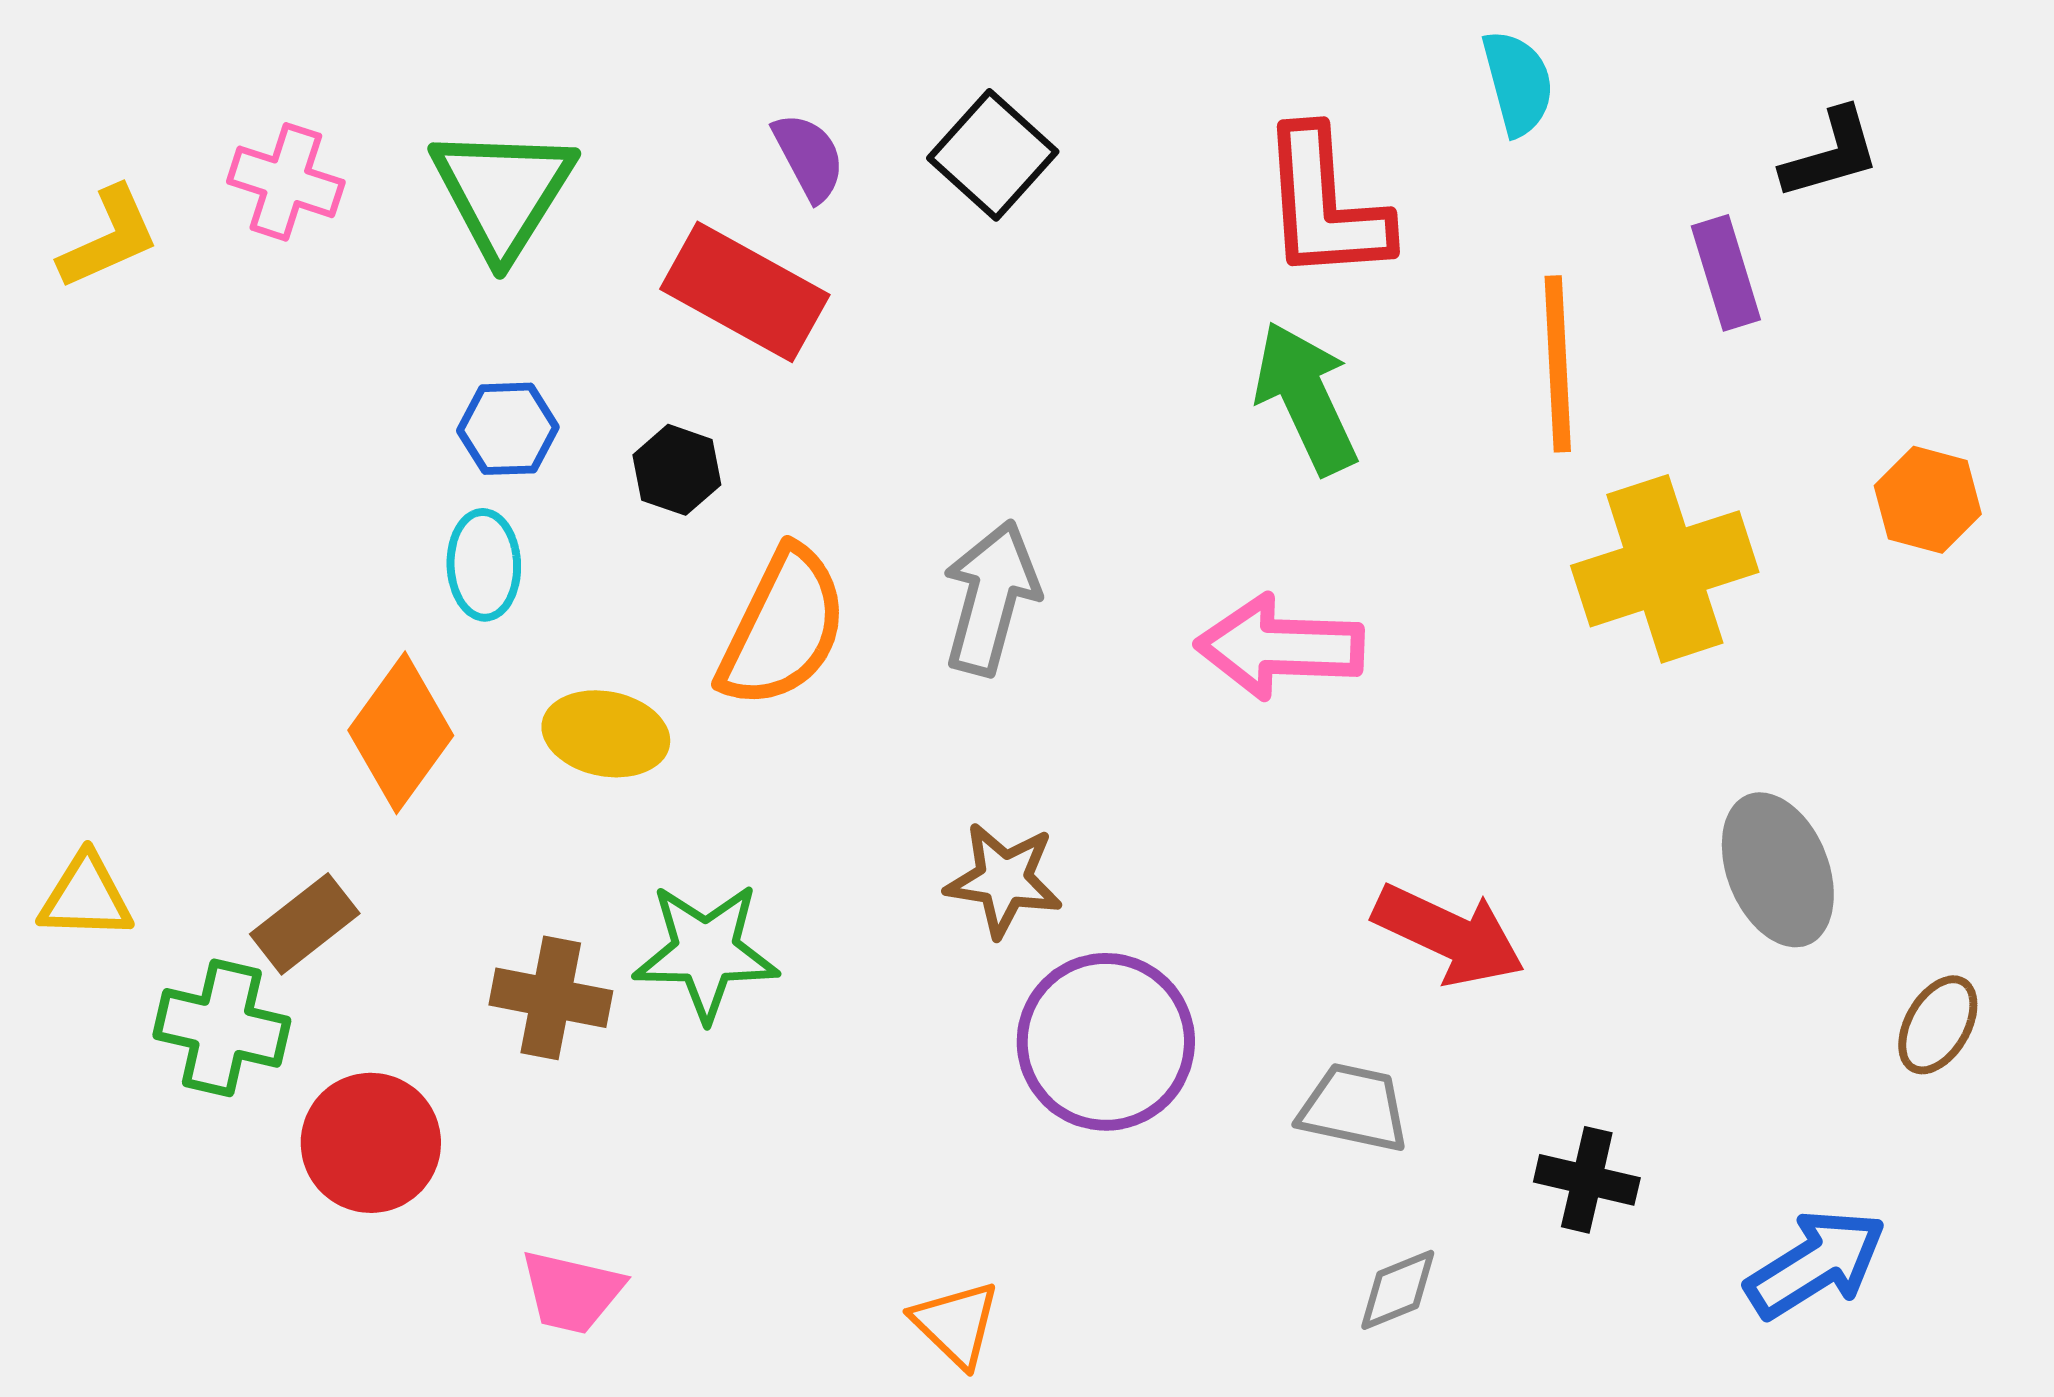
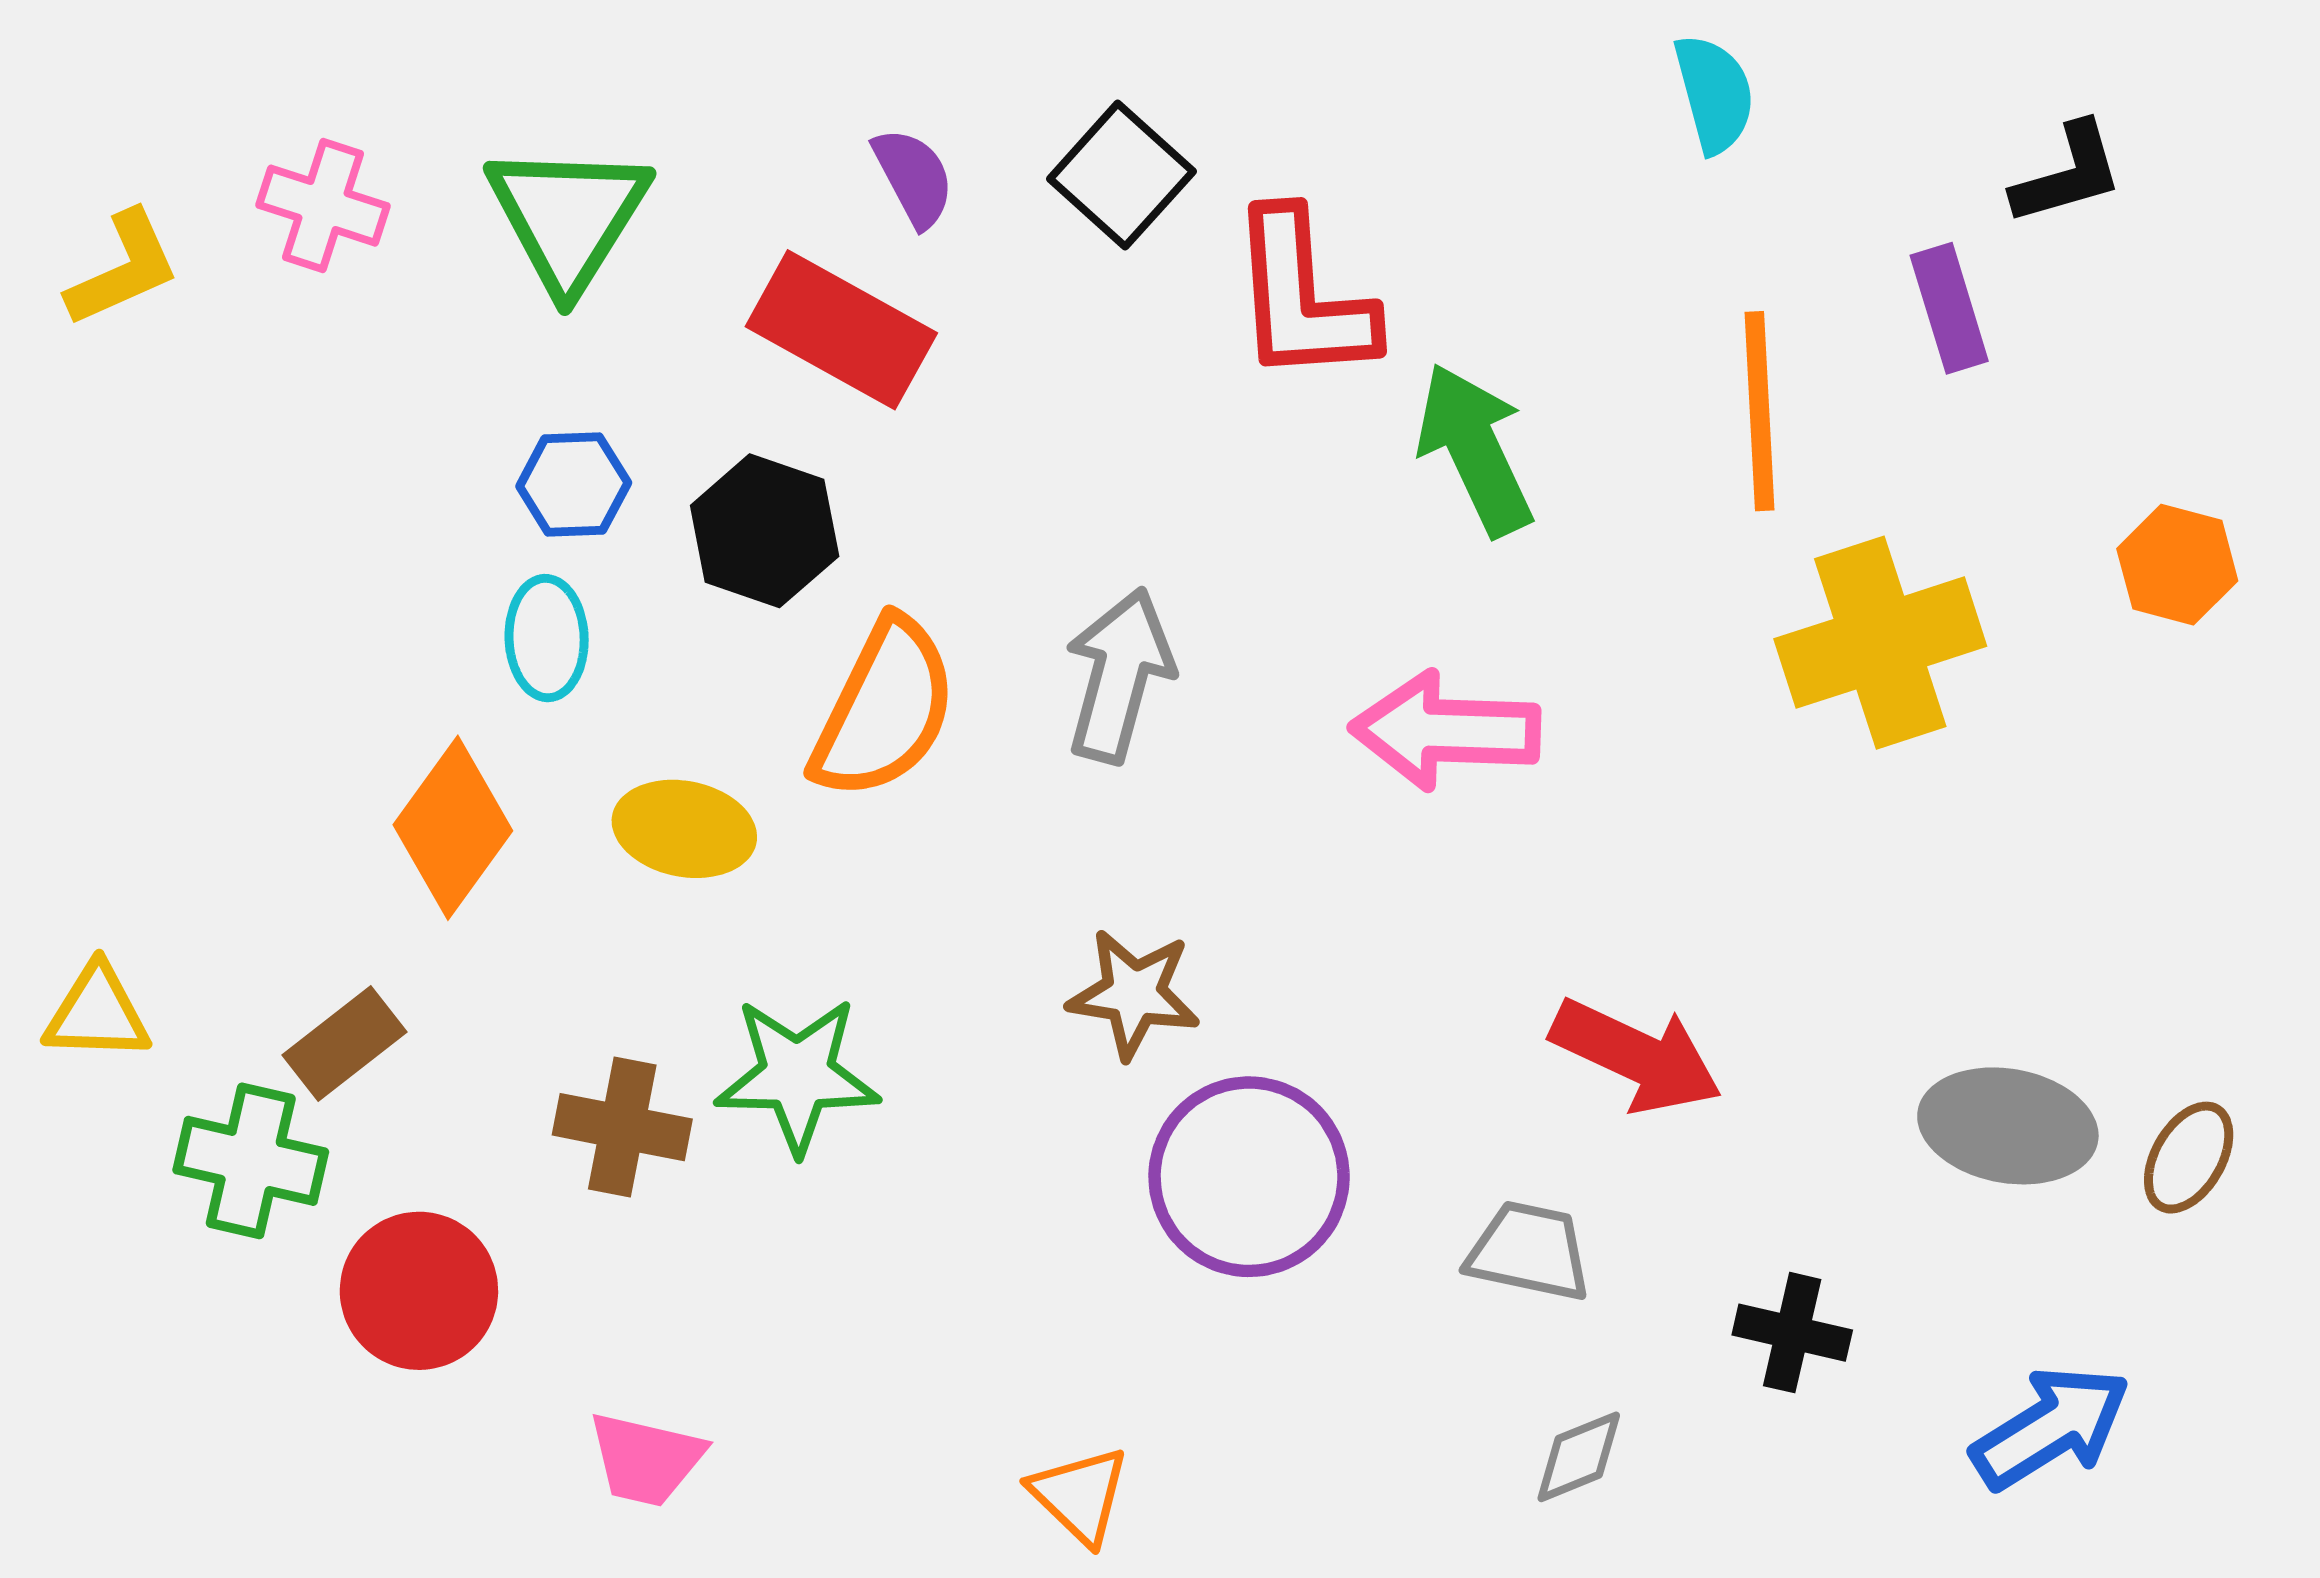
red L-shape: (1325, 205) -> (1302, 297), moved
black hexagon: (677, 470) -> (765, 531), size x1.5
gray ellipse: (1778, 870) -> (2008, 1126), moved, turned -58

